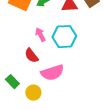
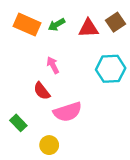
cyan hexagon: (64, 37) -> (111, 69), moved
yellow circle: (33, 93) -> (49, 145), moved

